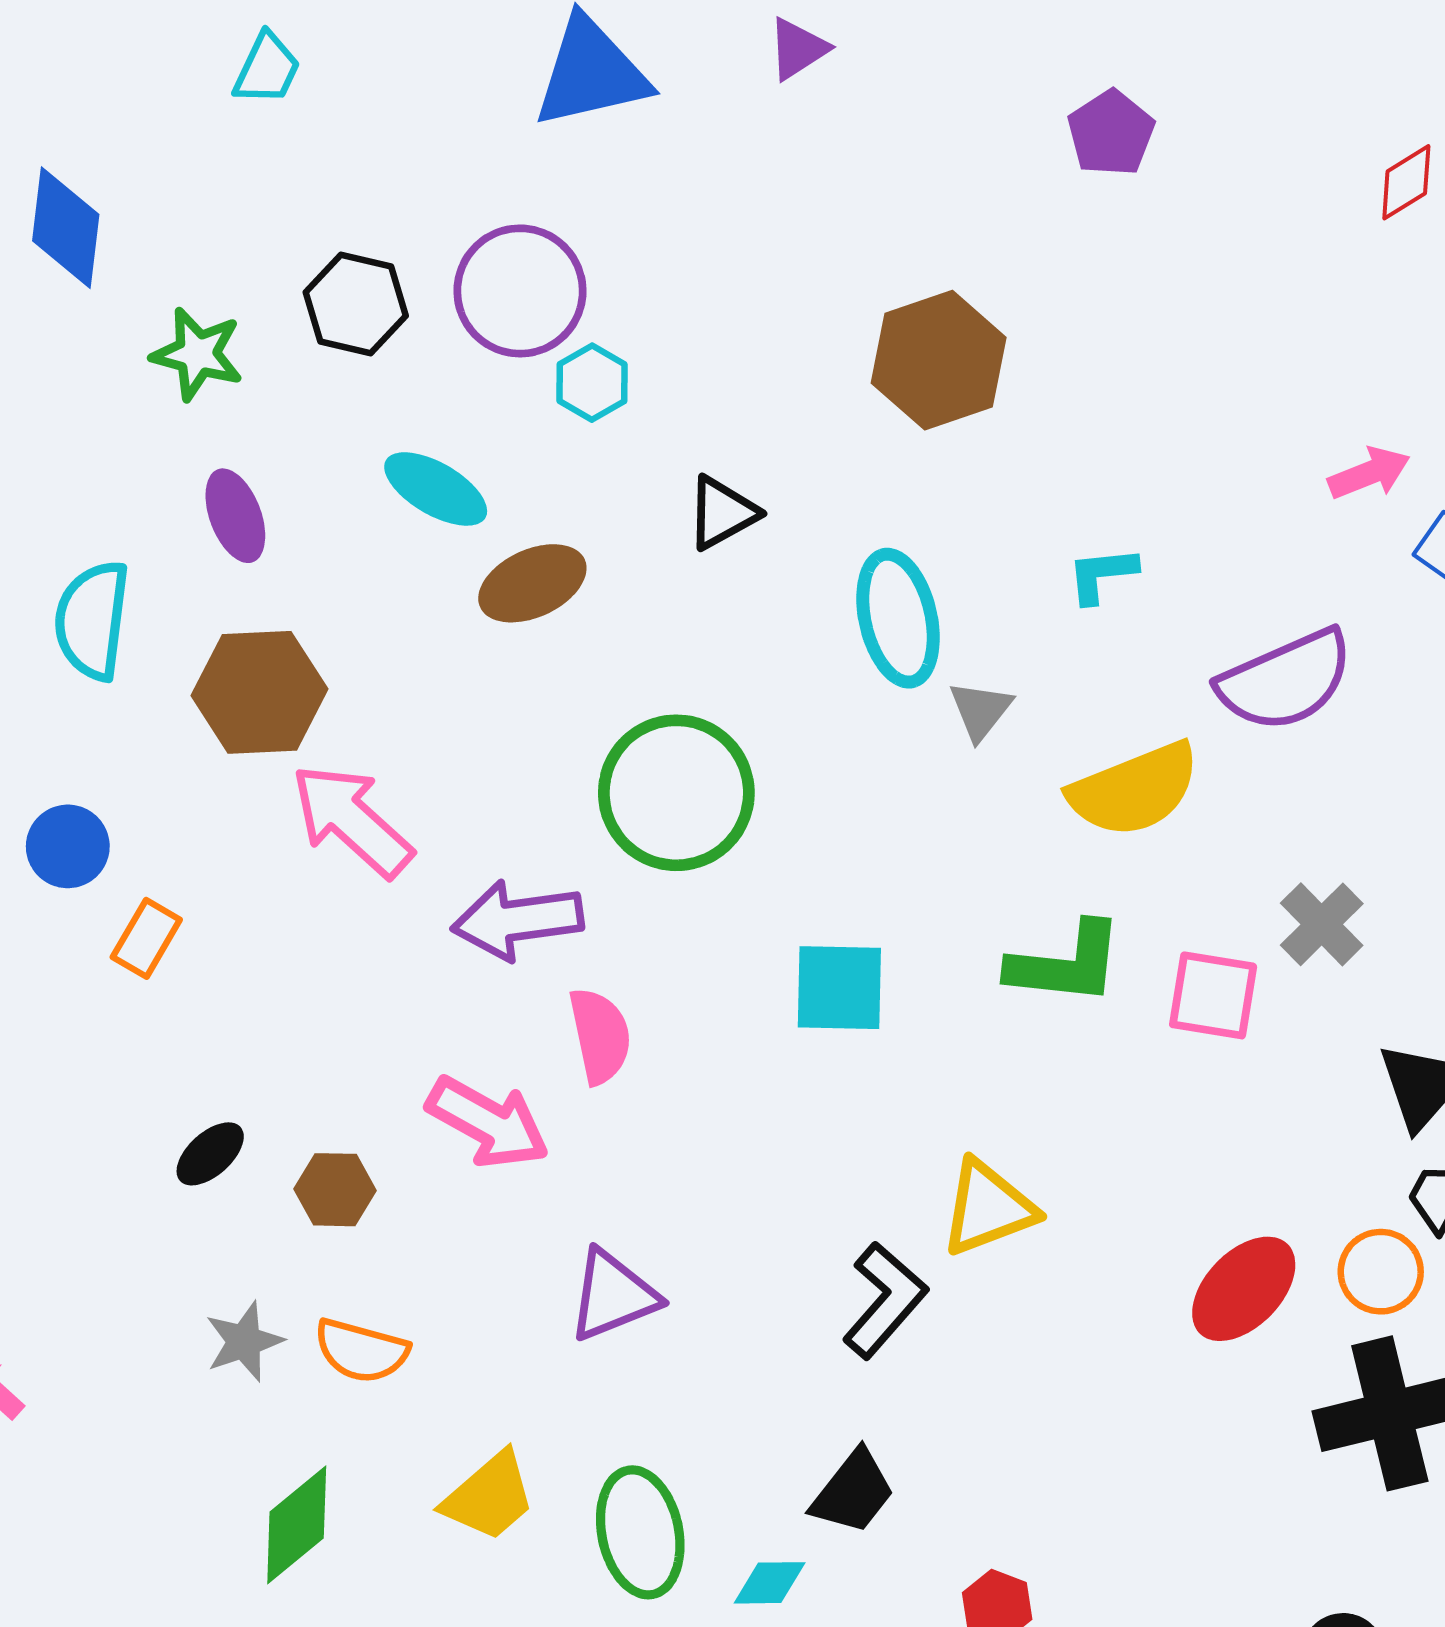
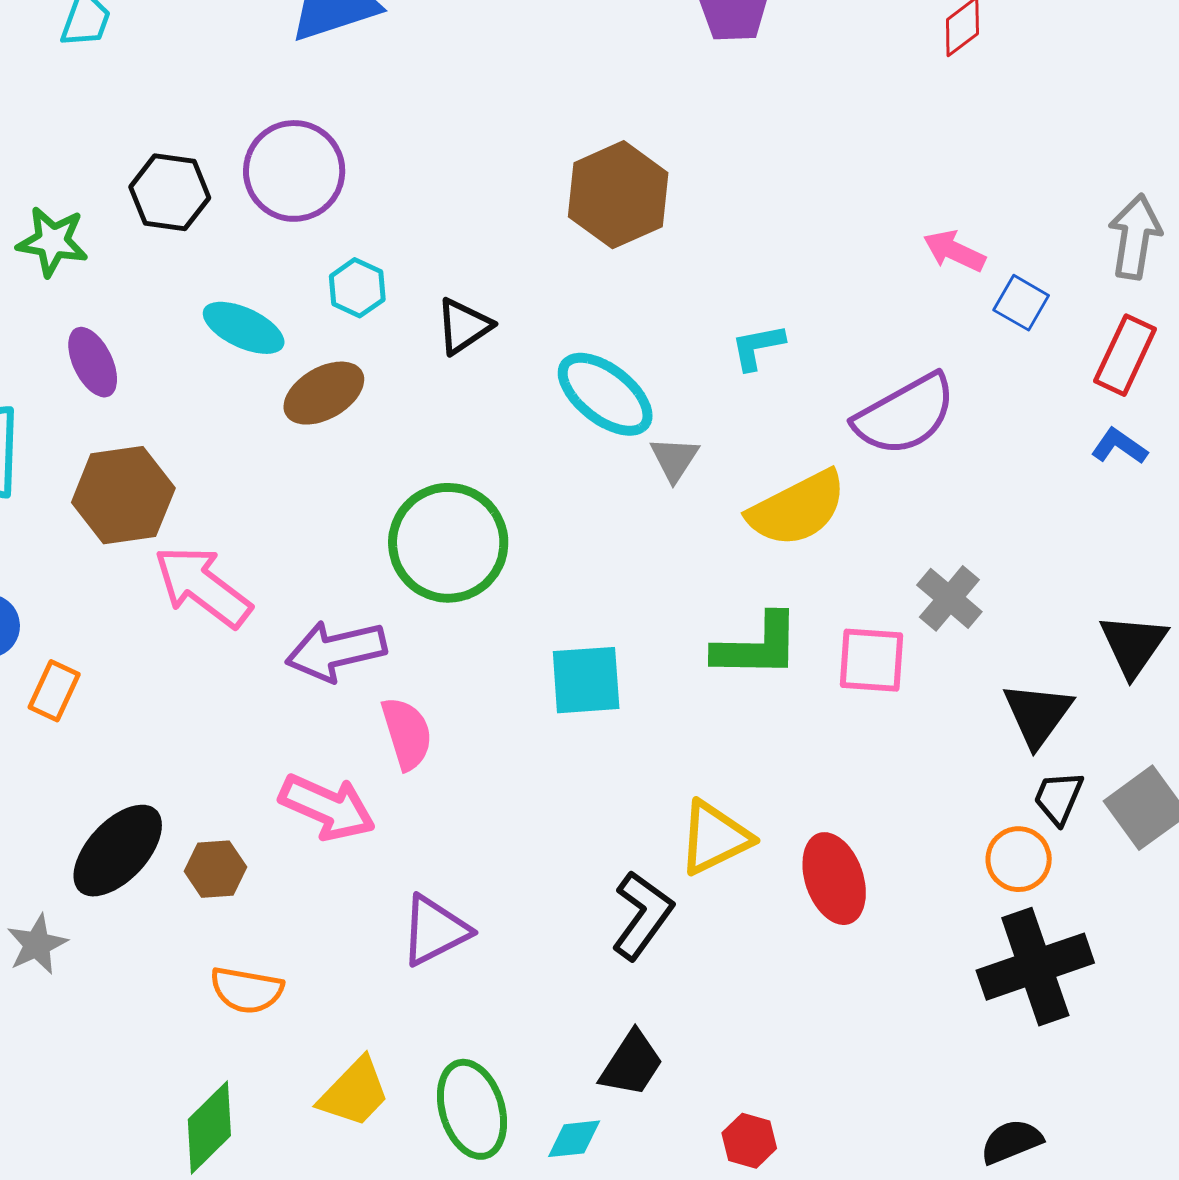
cyan hexagon: (592, 383) -> (357, 288), moved
pink arrow: (1369, 473) -> (954, 251), turned -128
cyan ellipse: (898, 618) -> (605, 394), turned -34
black ellipse: (210, 1154) -> (118, 851), size x1.8
red ellipse: (1244, 1289) -> (834, 879), moved, turned -58
gray star: (244, 1342) -> (37, 944), moved

